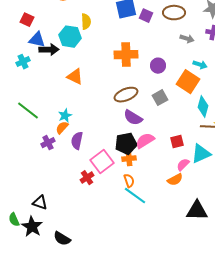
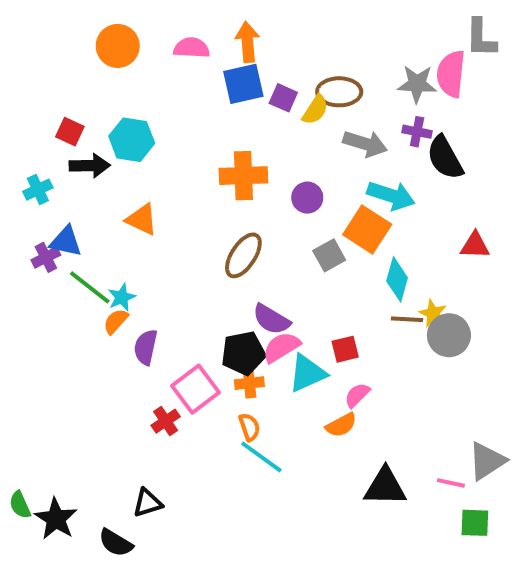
red square: (27, 20) -> (70, 132), moved
yellow semicircle: (86, 22) -> (315, 110), moved, turned 35
gray arrow: (187, 39) -> (365, 144), size x1.5
blue triangle: (37, 40) -> (66, 241), moved
cyan arrow: (200, 65) -> (391, 196), size x1.6
brown ellipse: (126, 95) -> (243, 255), turned -35
gray square: (160, 98) -> (329, 255), moved
green line: (28, 111) -> (90, 287), moved
purple semicircle: (133, 118) -> (271, 319), moved
purple cross: (48, 143) -> (46, 257), moved
cyan triangle: (201, 154) -> (307, 373), moved
black triangle: (40, 203) -> (148, 503), moved, turned -35

